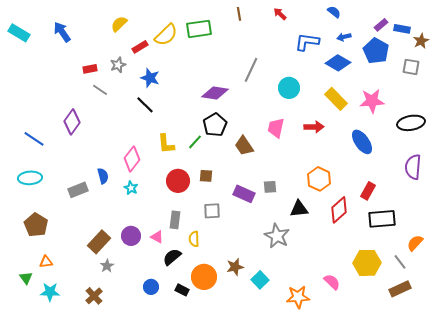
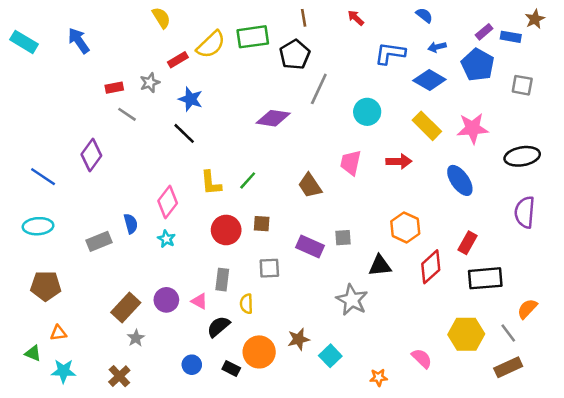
yellow semicircle: (119, 24) -> (161, 18), moved, turned 102
brown star: (421, 41) -> (535, 19), moved
black pentagon: (215, 125) -> (295, 55), moved
brown pentagon: (36, 225) -> (46, 286), turned -30
green triangle: (26, 278) -> (33, 353), turned -32
orange star: (298, 297) -> (379, 377), size x0.6

